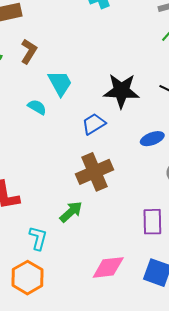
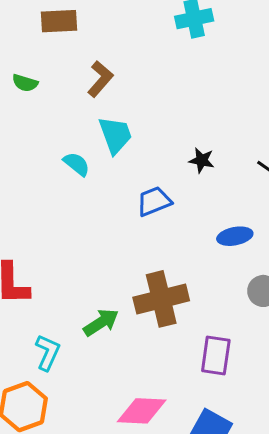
brown L-shape: (29, 51) -> (100, 79), moved
black star: (121, 91) -> (202, 160), size x0.5
brown cross: (95, 172) -> (161, 299), moved

